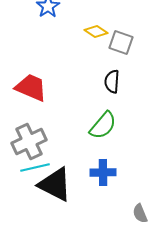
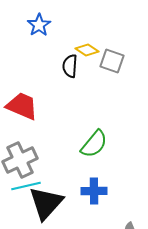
black semicircle: (112, 81) -> (70, 66), moved
black triangle: (55, 184) -> (46, 203), turned 45

